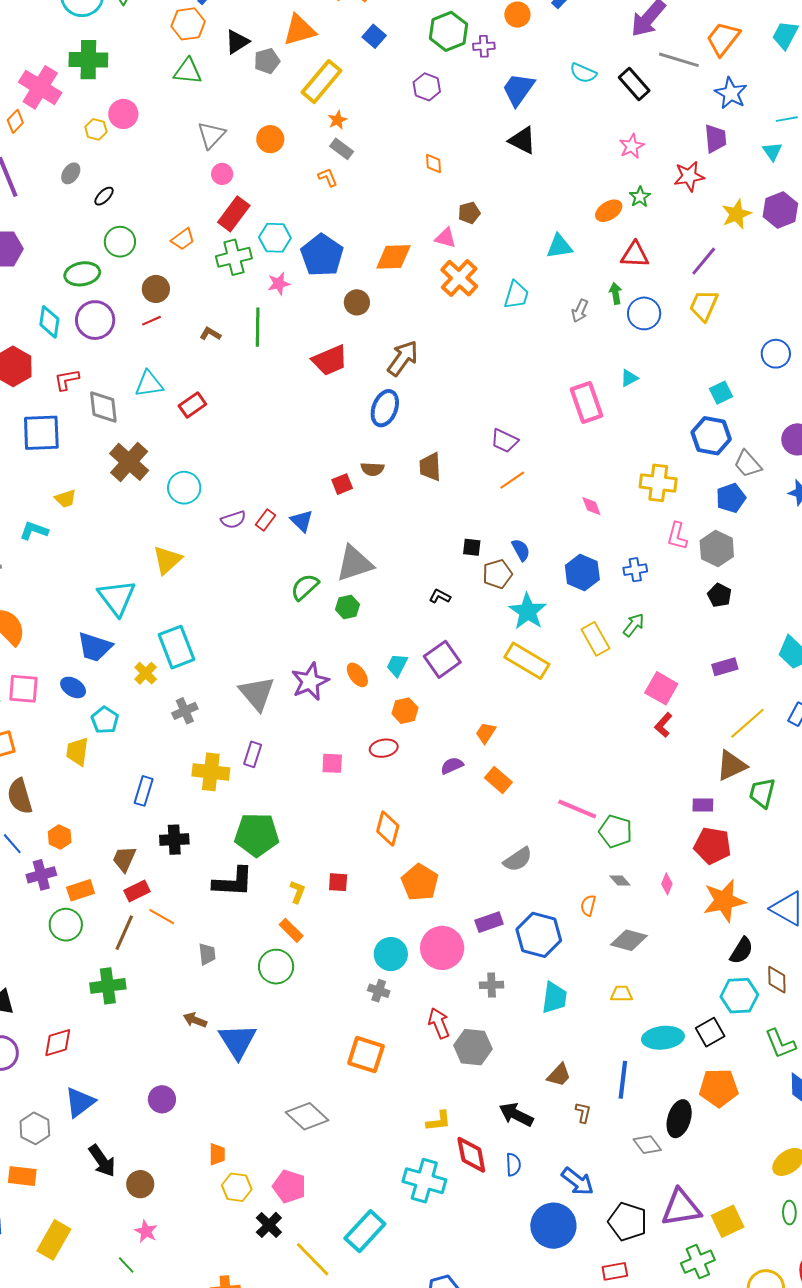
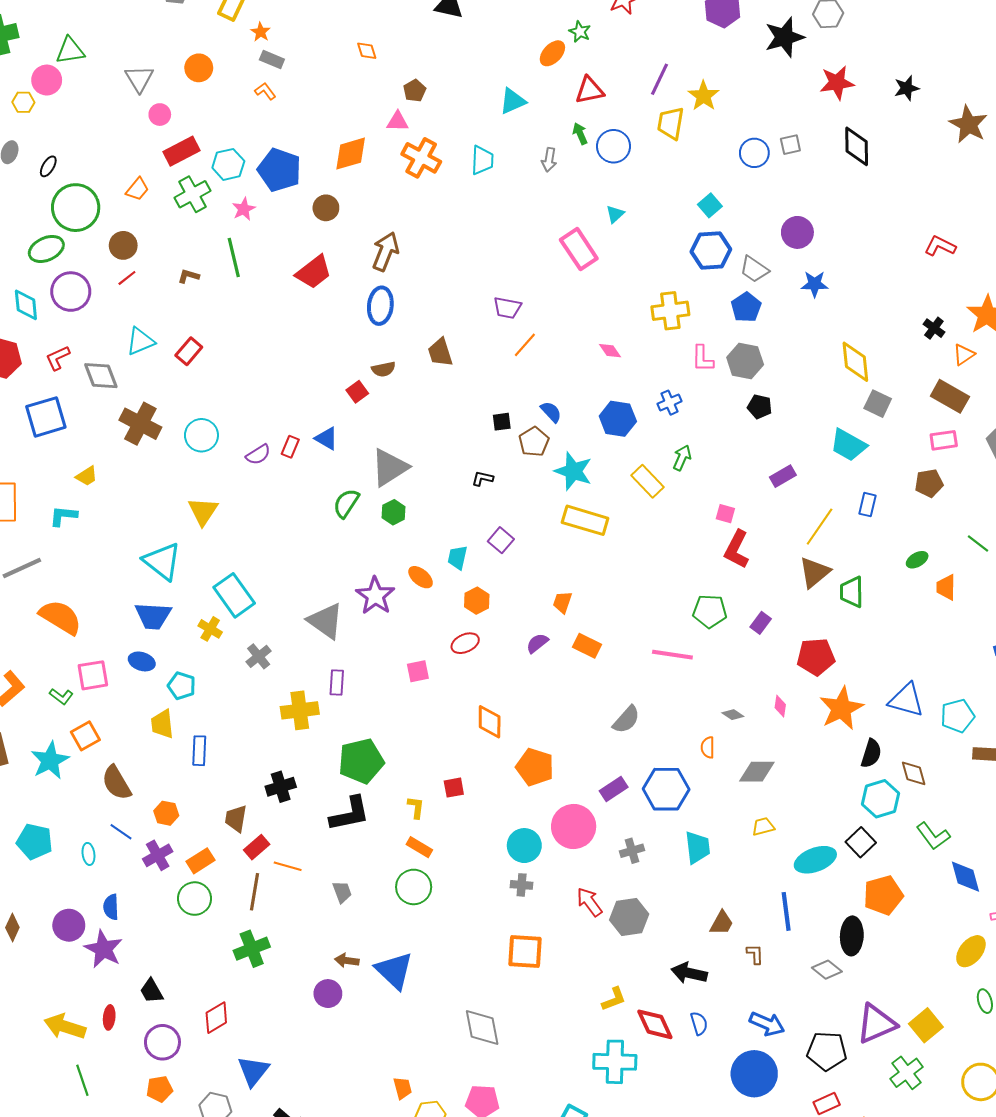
green triangle: (188, 71) -> (70, 51), moved
red rectangle: (234, 214) -> (181, 151), turned 40
yellow star: (736, 214) -> (704, 96), moved
green circle: (120, 242) -> (76, 208), size x1.5
purple square: (442, 659) -> (501, 540), size x0.7
pink square: (661, 688) -> (725, 514), size x0.6
red L-shape: (663, 725) -> (737, 549), size x1.5
blue rectangle: (144, 791) -> (199, 751), moved
purple rectangle: (703, 805) -> (761, 623), moved, turned -40
green pentagon: (616, 831) -> (710, 611), moved
purple circle: (162, 1099) -> (328, 994), moved
gray diamond: (307, 1116) -> (482, 1027), turned 51

